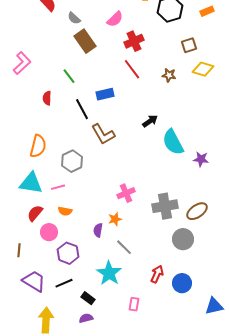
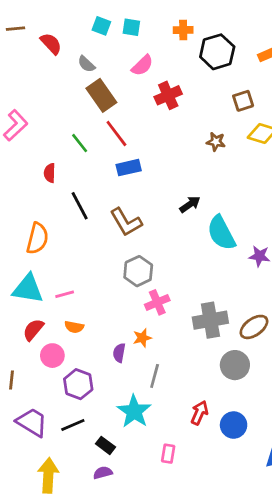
red line: (132, 69) -> (116, 134), moved
black line: (82, 109) -> (80, 206), moved
gray hexagon: (72, 161) -> (138, 271), moved
gray line: (124, 247) -> (155, 376), turned 60

